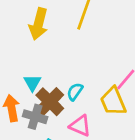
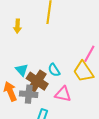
yellow arrow: (38, 24) -> (17, 26), size x0.6
cyan semicircle: (75, 92) -> (54, 70), turned -56

